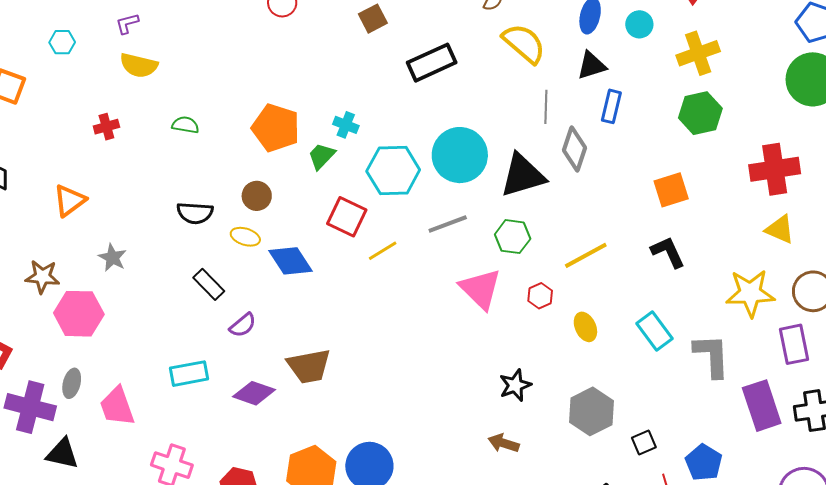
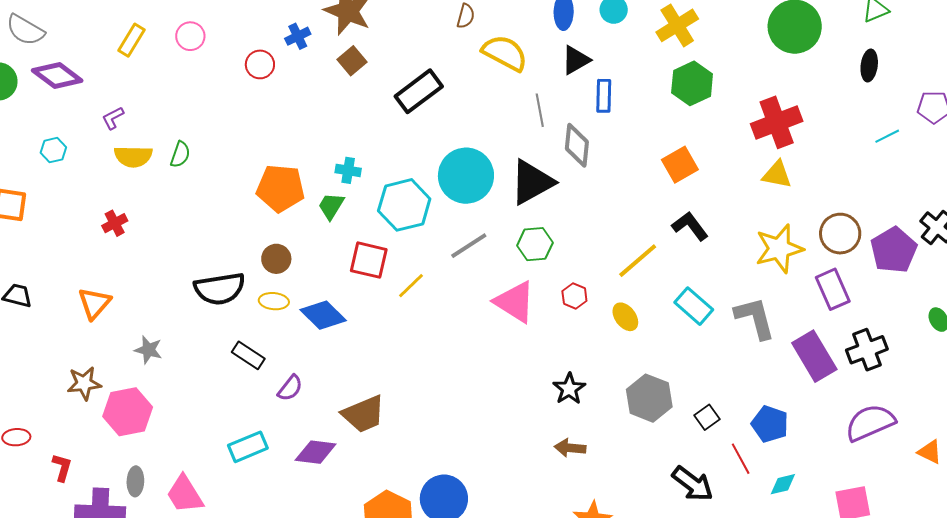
green semicircle: (185, 125) -> (180, 154), moved, turned 112
black semicircle: (195, 213) -> (220, 289), size x1.4
yellow triangle: (780, 229) -> (777, 175), moved
yellow line: (586, 255) -> (638, 261), moved

